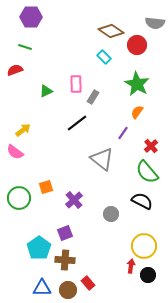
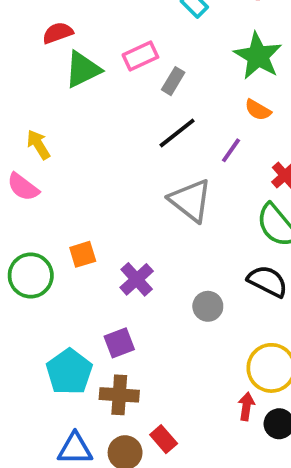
red semicircle: (15, 70) -> (58, 33), moved
pink rectangle: (76, 84) -> (140, 56), turned 66
green triangle: (46, 91) -> (83, 69), size x1.5
orange semicircle: (137, 112) -> (258, 110), turned -96
black line: (77, 123) -> (177, 133), moved
yellow arrow: (23, 130) -> (38, 145), turned -84

